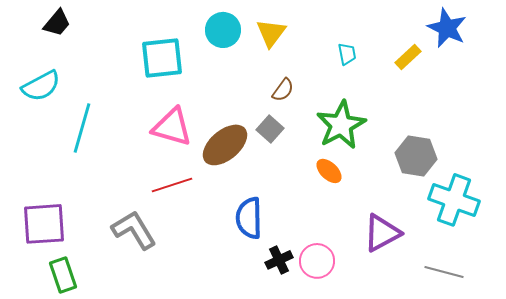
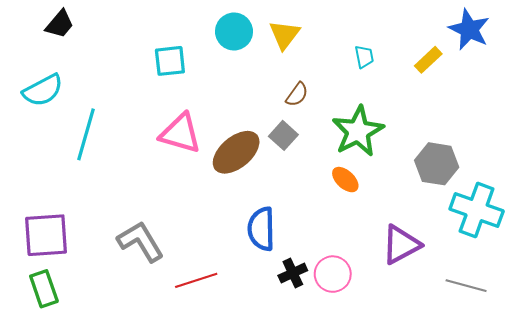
cyan square: (162, 58) -> (170, 61), size x0.7
red line: (172, 185) -> (196, 280), moved
green rectangle: (63, 275) -> (44, 289), moved

